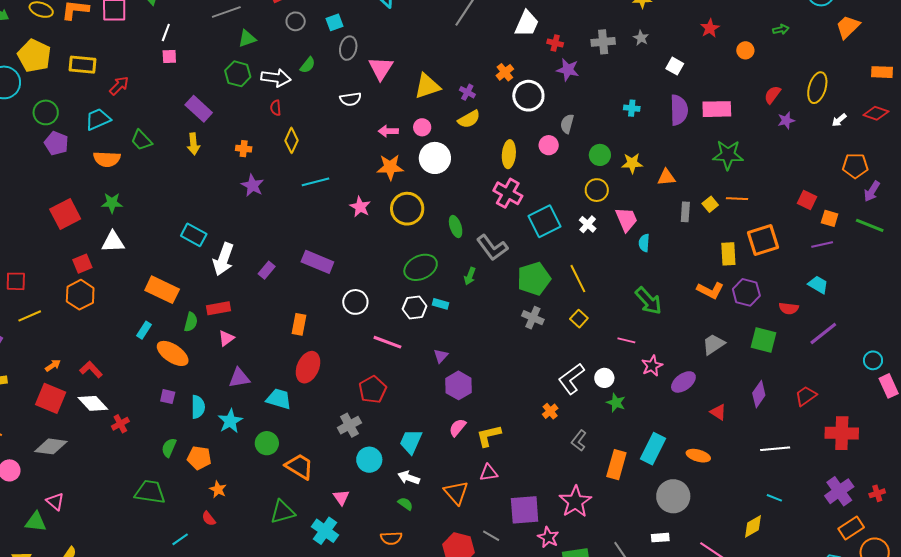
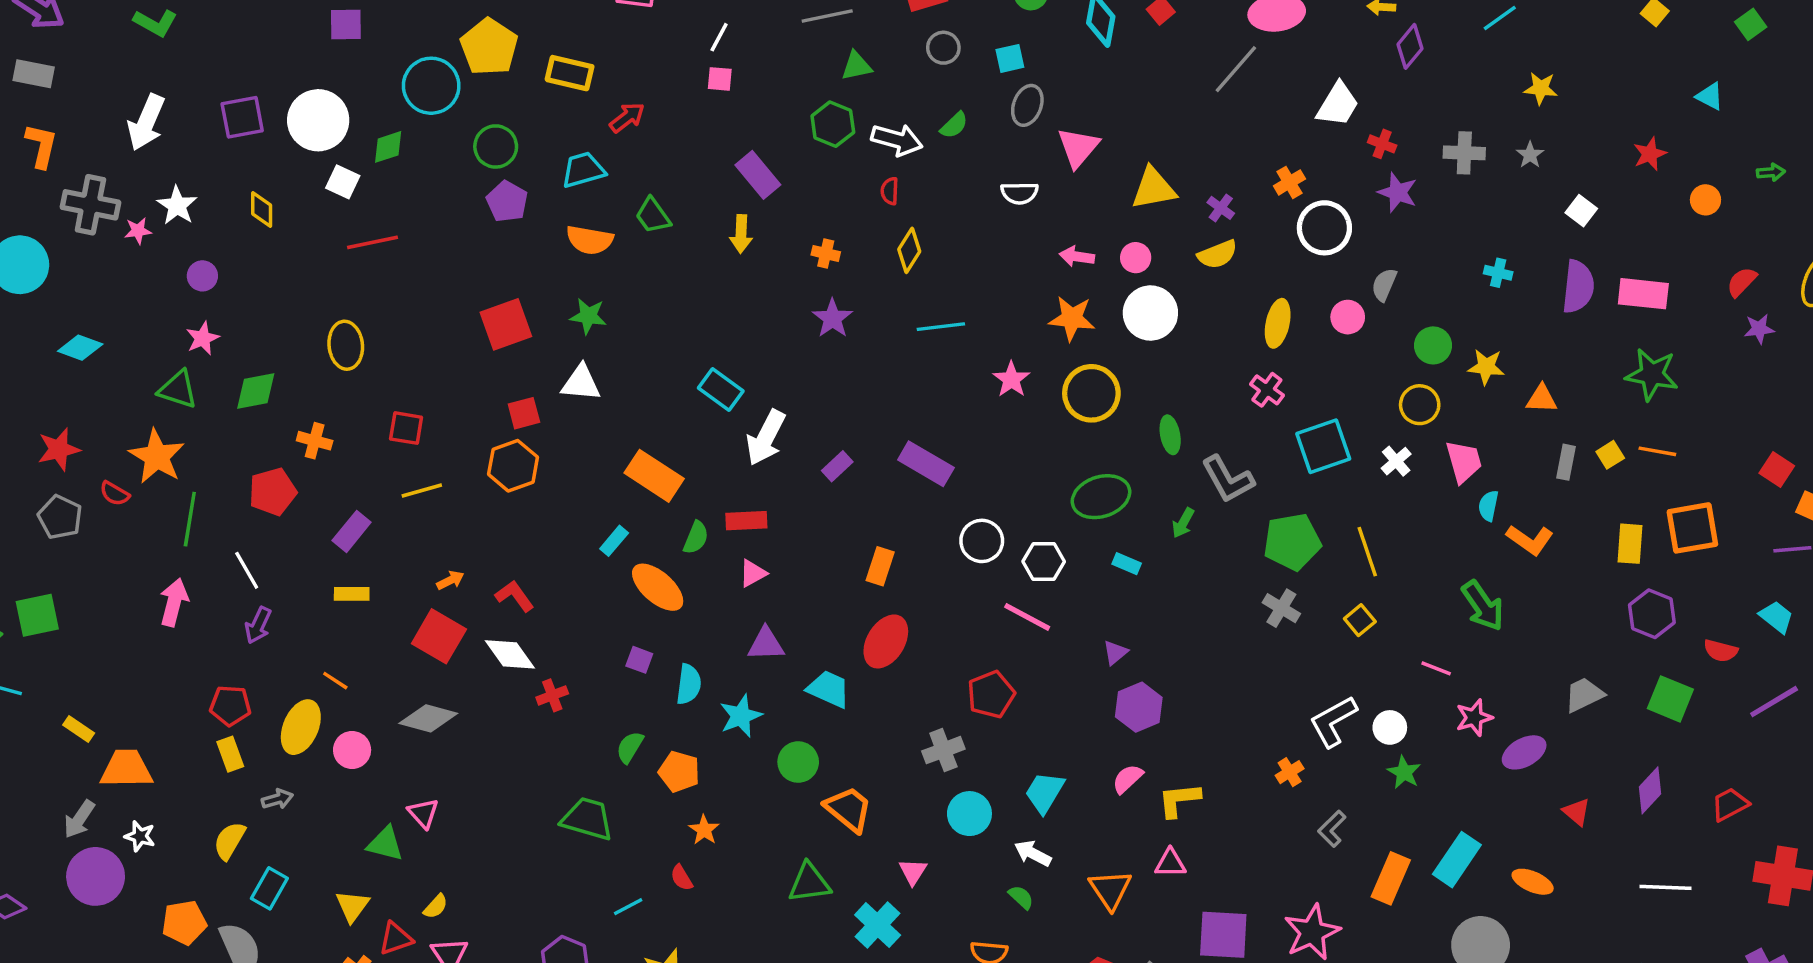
pink cross: (508, 193) -> (1267, 390), size x0.7
orange L-shape: (710, 290) -> (1530, 540), moved
white hexagon: (415, 308) -> (1044, 562), moved

